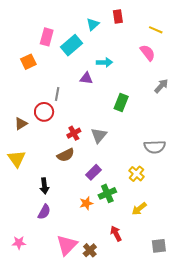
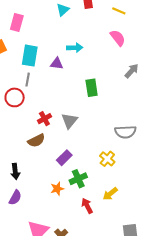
yellow line: (156, 30) -> (119, 11), moved
cyan rectangle: (72, 45) -> (30, 56), moved, turned -40
green rectangle: (121, 103) -> (92, 88), turned -30
red arrow: (116, 234) -> (87, 206), moved

